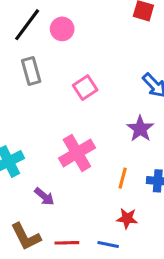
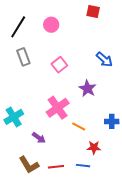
pink circle: (62, 29) -> (51, 25), moved
purple star: (140, 129) -> (88, 89), moved
orange line: (123, 178) -> (79, 127), moved, turned -72

